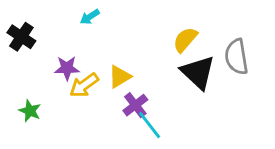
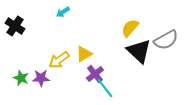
gray semicircle: (236, 57) -> (166, 40), turned -110
purple star: (67, 68) -> (41, 78), moved

